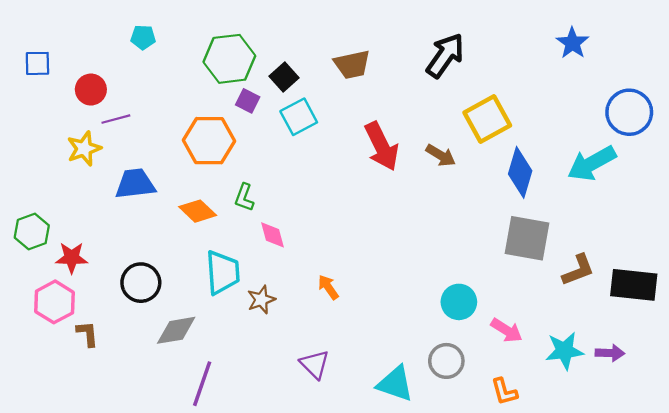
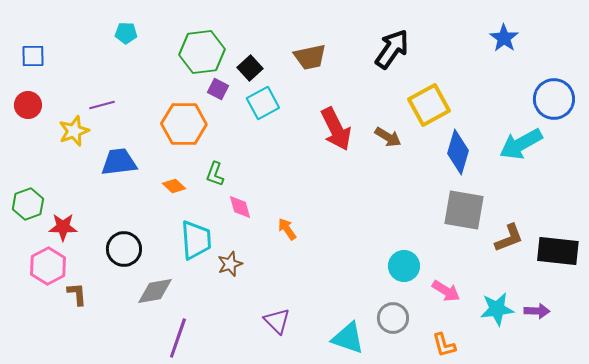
red circle: (91, 90) -> (28, 105), moved
orange diamond: (198, 211) -> (174, 186), size x0.7
orange arrow: (328, 287) -> (287, 229), moved

